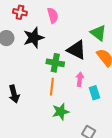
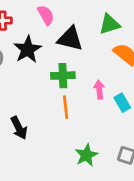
green triangle: (98, 33) -> (110, 24), turned -42
black triangle: (77, 50) -> (70, 39), moved
green star: (61, 112) -> (86, 155), moved

